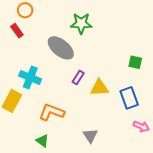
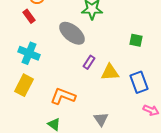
green square: (135, 62) -> (136, 40), moved
cyan cross: (30, 77) -> (29, 53), moved

